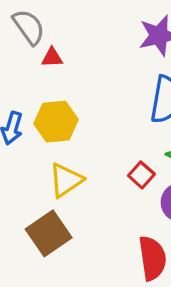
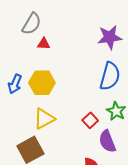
gray semicircle: (29, 27) -> (32, 24), turned 60

